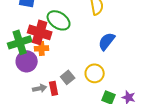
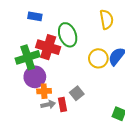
green ellipse: (59, 20) -> (68, 35), turned 35
orange cross: (42, 48) -> (44, 91), moved
yellow circle: (95, 73) -> (98, 58), moved

